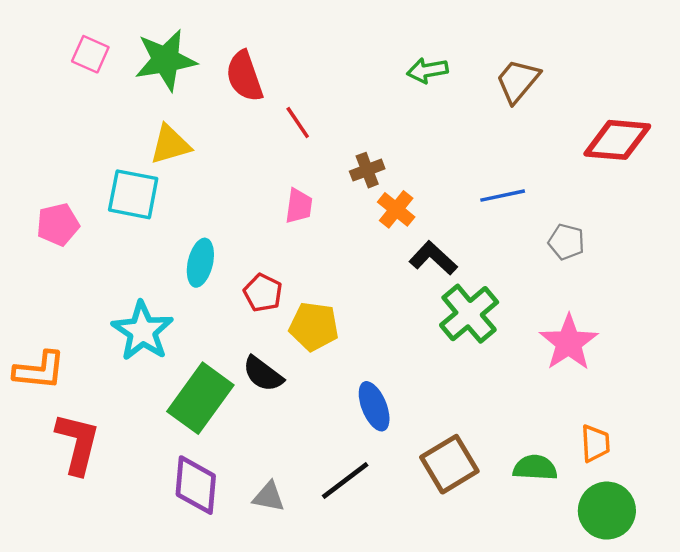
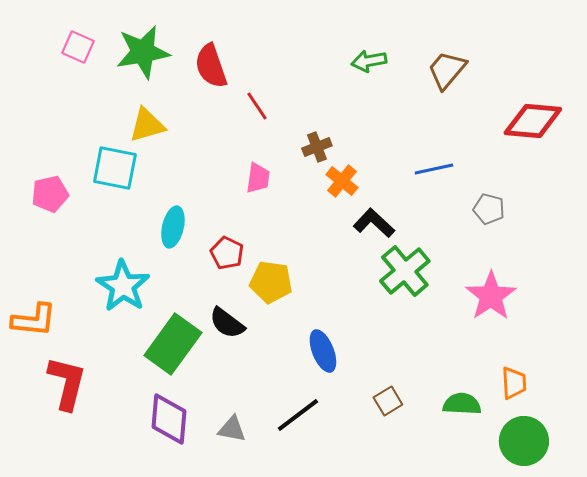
brown square: (449, 464) -> (388, 401), size x0.6

